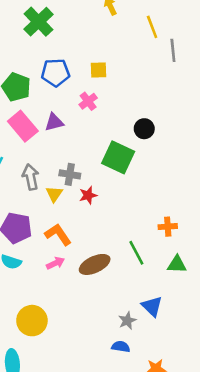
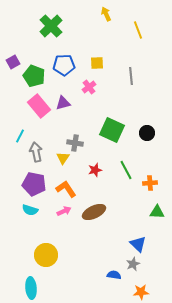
gray line: (173, 50) -> (131, 76), moved
black circle: (144, 129) -> (147, 133), moved
gray arrow: (31, 177) -> (36, 152), moved
red star: (88, 195) -> (95, 170), moved
green line: (136, 253) -> (126, 170), moved
gray star: (127, 321) -> (133, 264), moved

